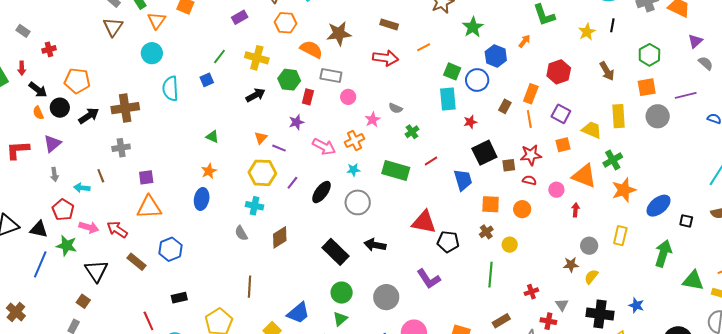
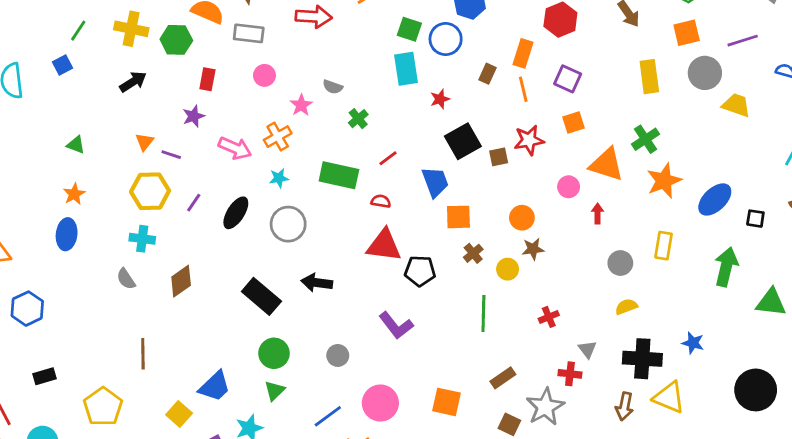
gray rectangle: (331, 76) -> (249, 33), moved
green hexagon: (289, 80) -> (176, 40), moved
yellow trapezoid: (592, 130) -> (736, 105), moved
red semicircle: (529, 180) -> (381, 201), moved
orange square: (491, 204) -> (458, 217), moved
brown star: (571, 265) -> (533, 249), moved
yellow semicircle: (591, 277) -> (626, 307), turned 35
red cross: (531, 292) -> (549, 317), moved
gray circle: (386, 297) -> (338, 355), size x0.6

